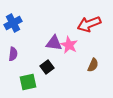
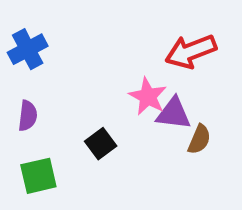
purple triangle: (54, 43) -> (174, 114), moved
green square: (28, 82) -> (38, 176), moved

